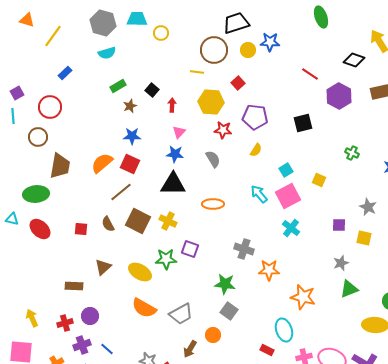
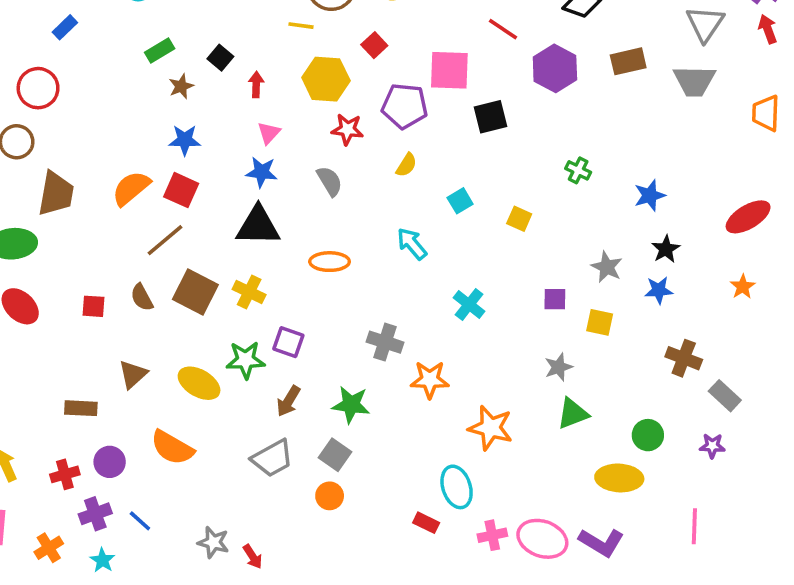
pink square: (288, 196) -> (449, 70), moved, turned 30
orange semicircle: (144, 308) -> (172, 448), moved
gray square: (229, 311) -> (335, 455), moved
brown arrow: (190, 349) -> (288, 401), moved

